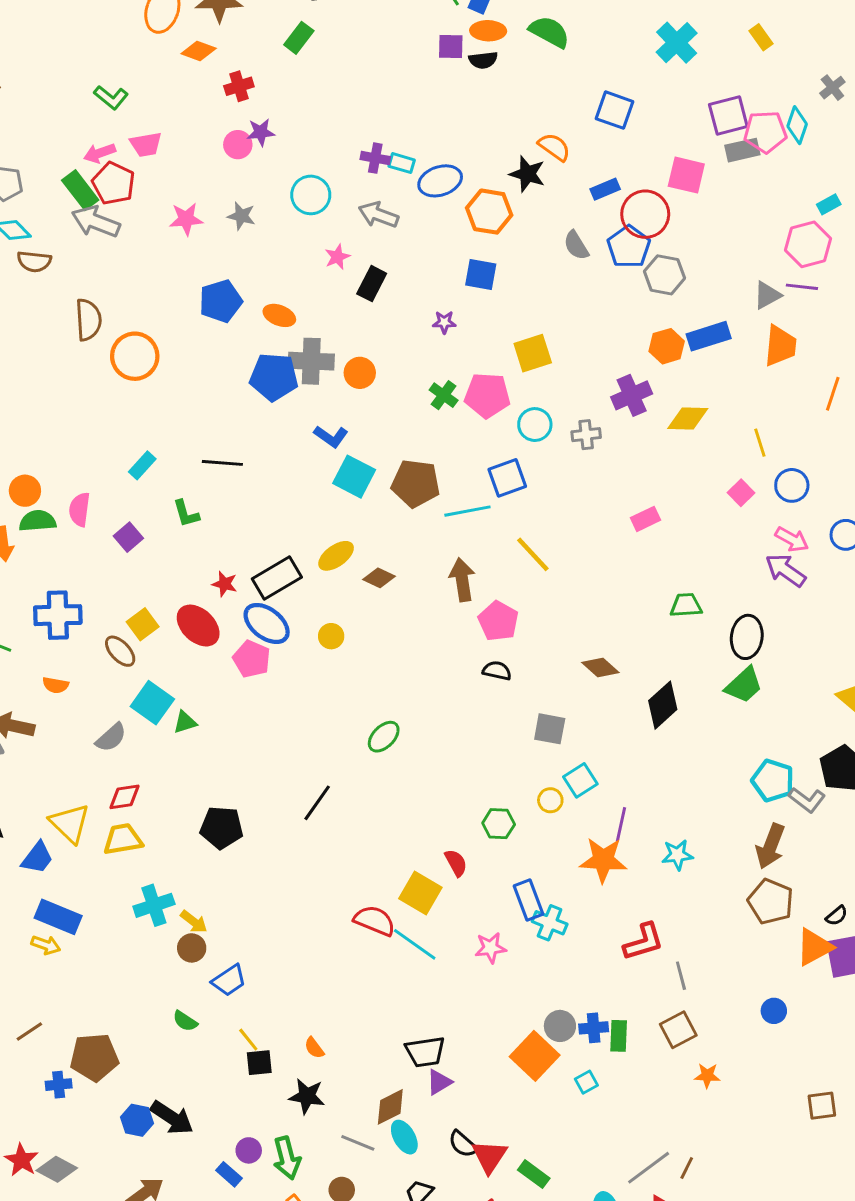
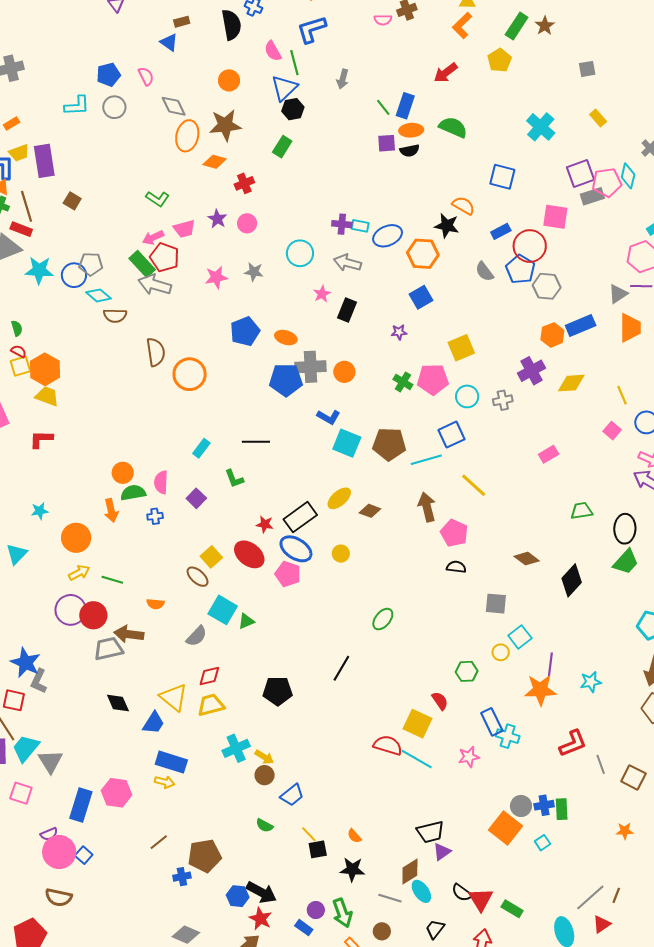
purple star: (261, 132) -> (217, 219), moved, turned -30
blue square: (481, 274) -> (421, 297), turned -35
blue cross: (58, 615) -> (155, 516), moved, size x0.5
brown square: (678, 1030) -> (633, 777), moved, turned -30
red star: (22, 1160) -> (260, 919), moved

